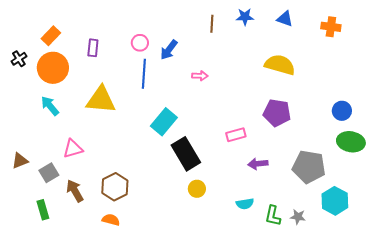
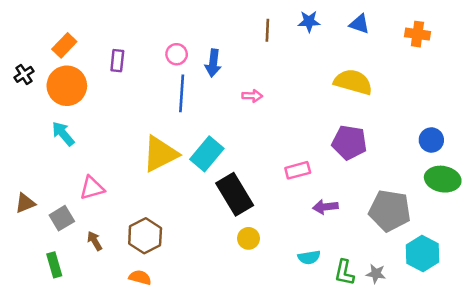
blue arrow: (169, 50) -> (213, 63), turned -30
yellow triangle: (101, 100) -> (160, 154), moved, turned -32
brown arrow: (75, 191) -> (95, 241), size x0.7

